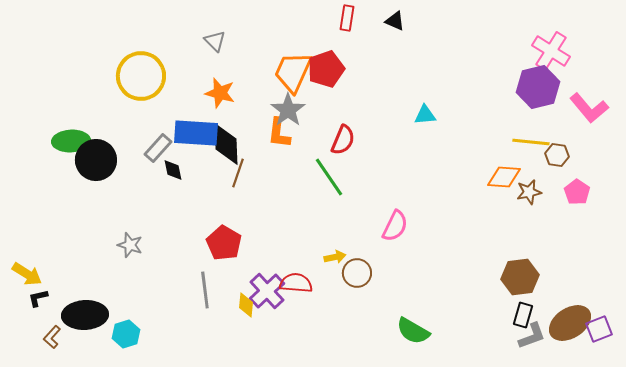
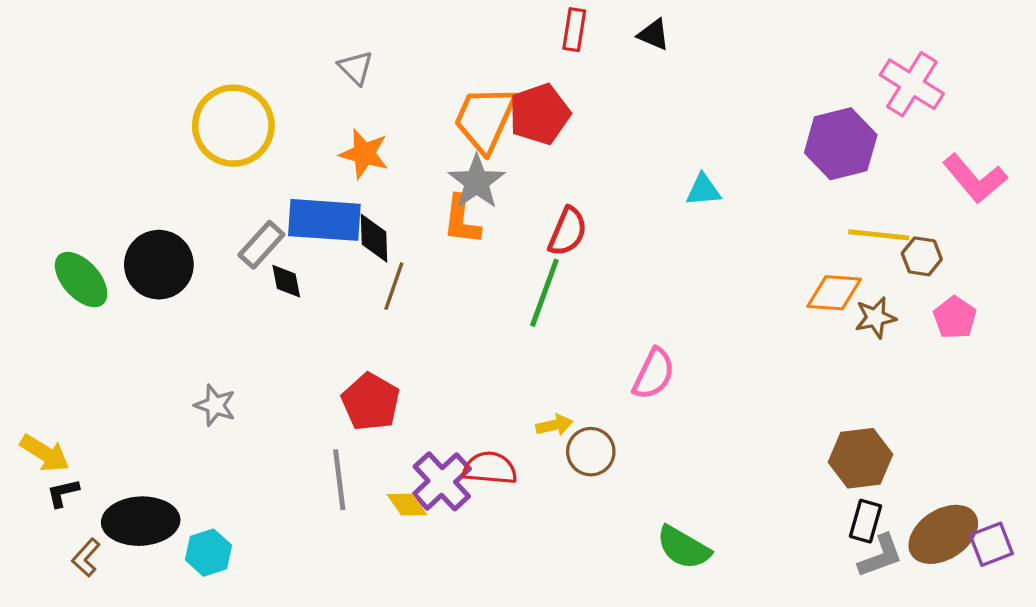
purple hexagon: (538, 87) -> (841, 144), moved
green ellipse: (71, 141) -> (81, 280), moved, turned 51
black diamond: (226, 144) -> (374, 238), size x0.7
green line: (329, 177) -> (544, 293), turned 54
yellow diamond: (246, 305) -> (407, 505), turned -40

